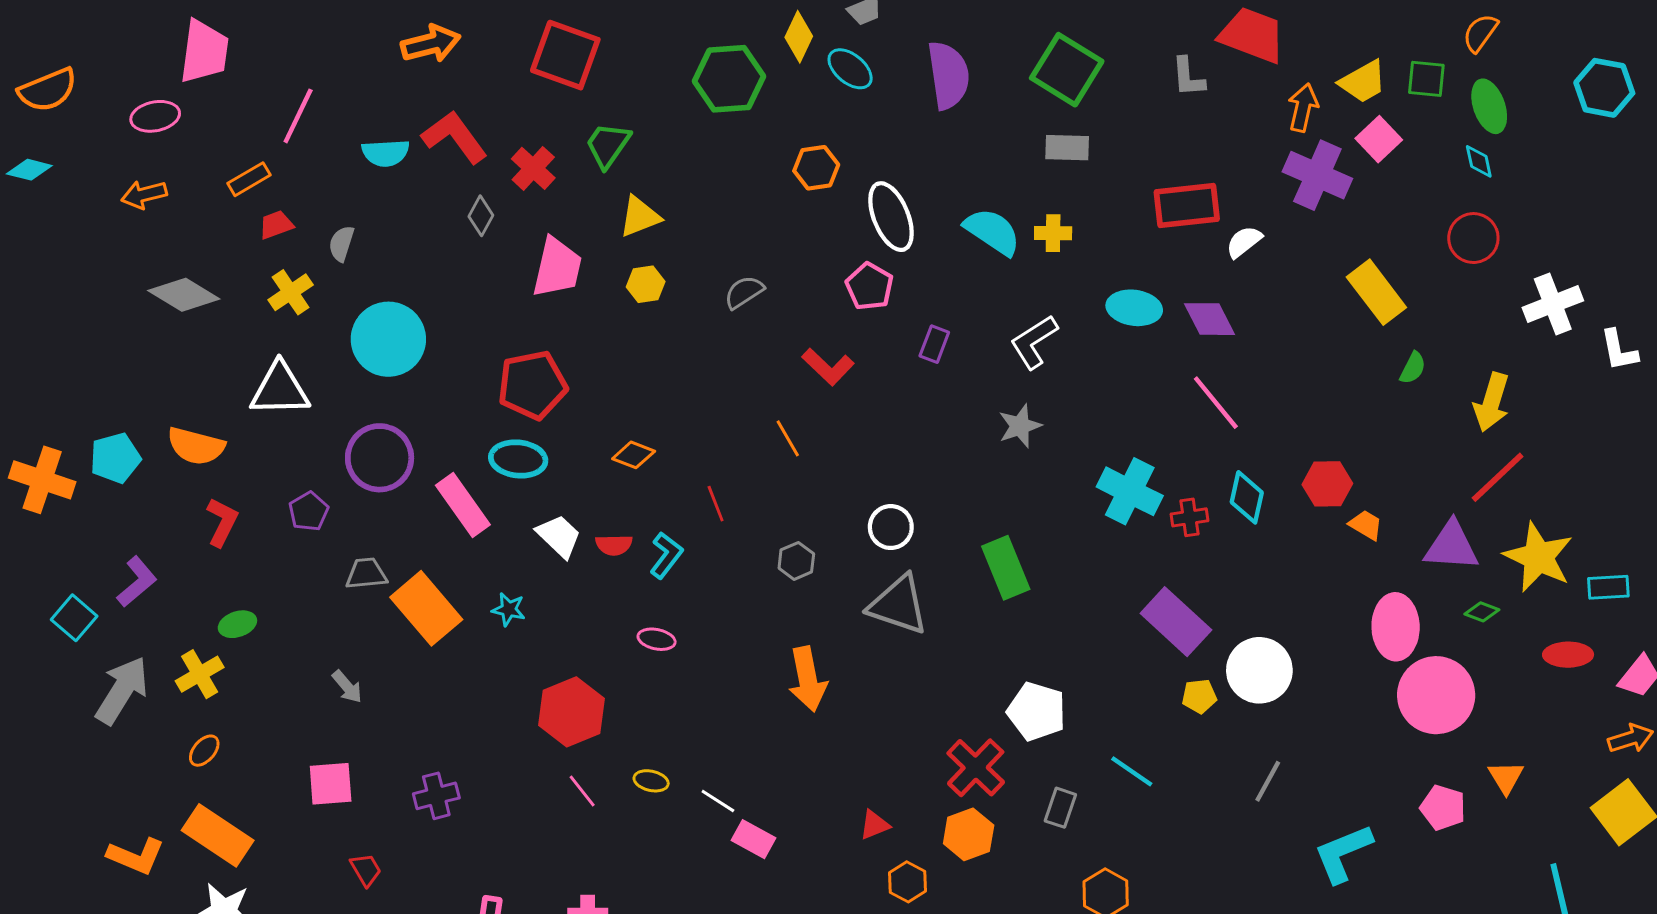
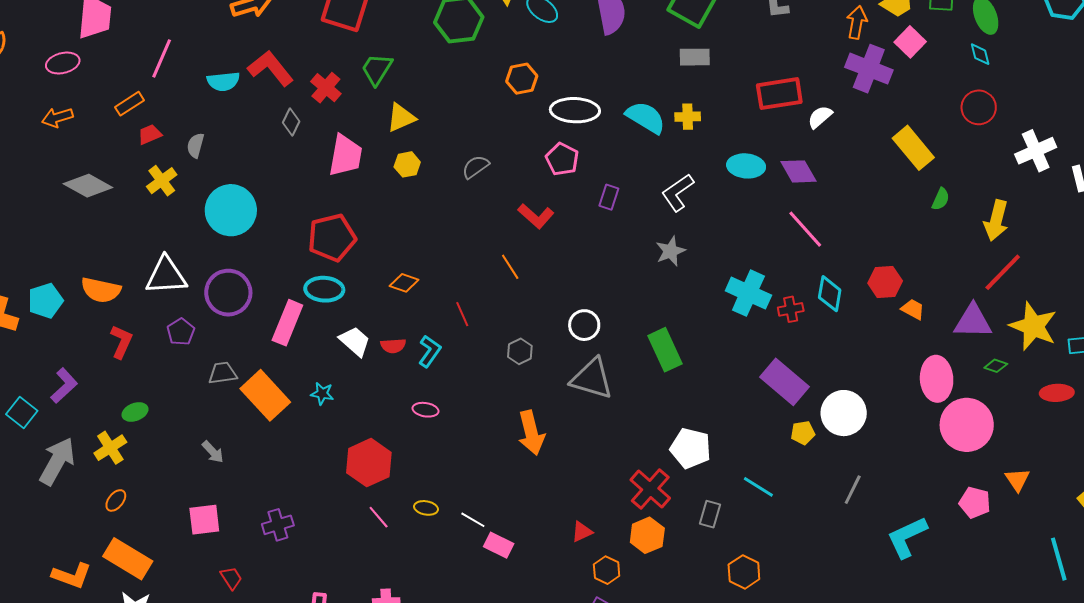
white ellipse: (891, 217) -> (575, 110), turned -63
white triangle: (280, 389) -> (166, 276), moved
pink rectangle: (463, 505) -> (287, 323), turned 60

